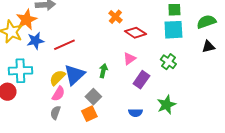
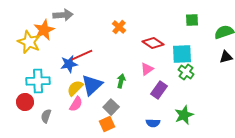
orange cross: (115, 17) -> (119, 27), moved
cyan square: (173, 30) -> (182, 54), moved
blue star: (35, 41) -> (69, 64), moved
gray semicircle: (55, 113) -> (46, 116), moved

